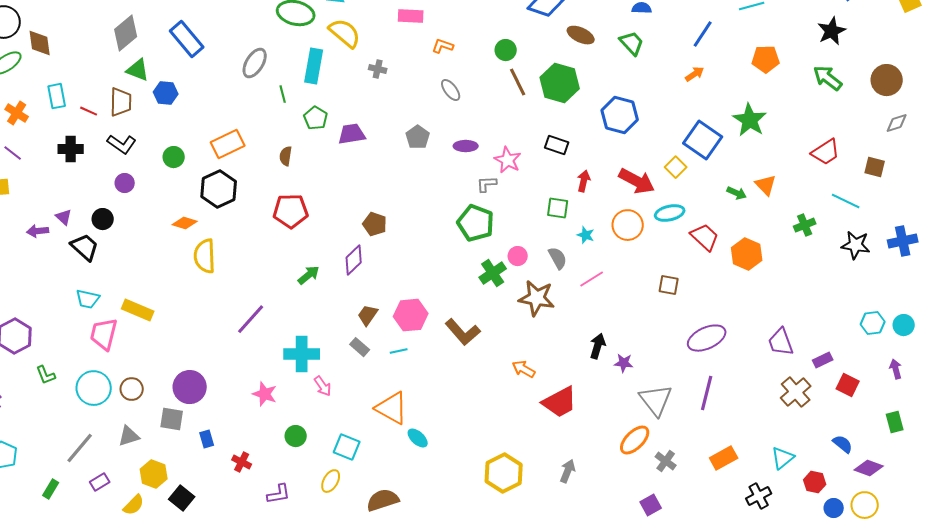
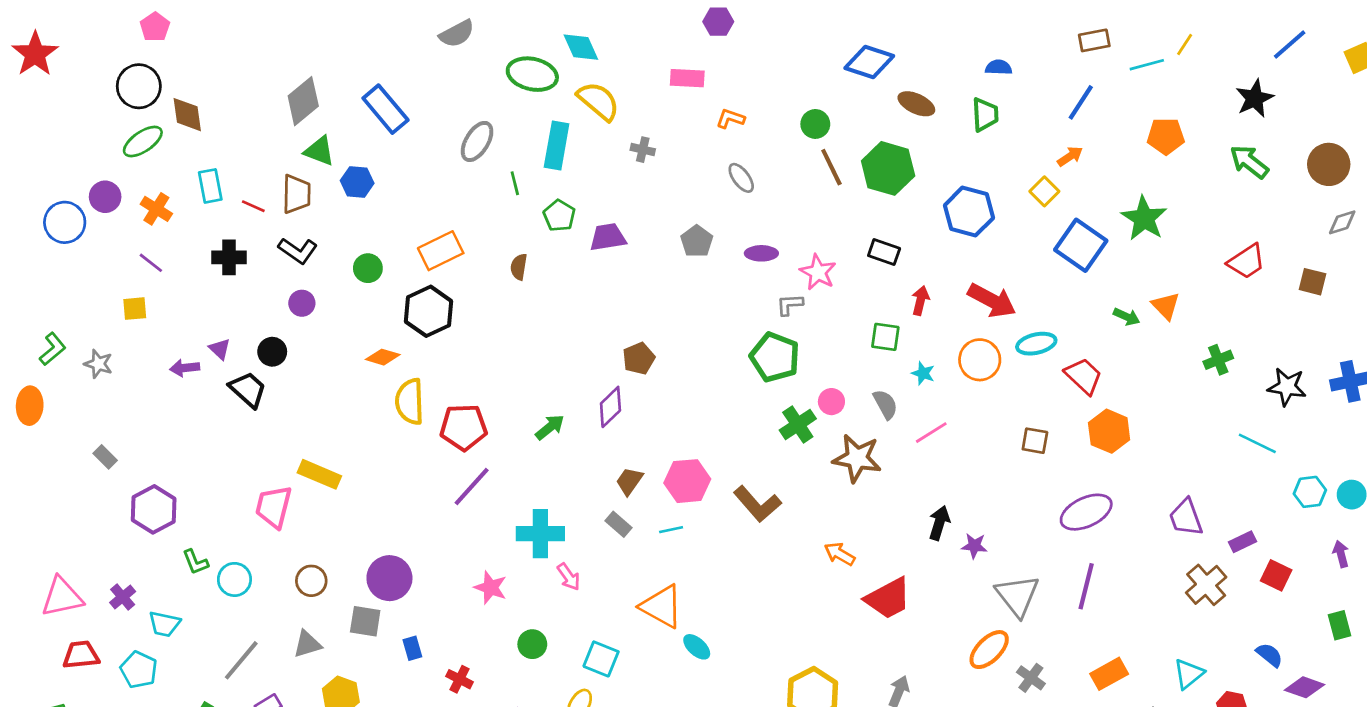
green trapezoid: (632, 43) -> (985, 115), turned 40
yellow square: (676, 167) -> (1044, 191), moved
cyan line: (846, 201) -> (1257, 443), moved
red pentagon: (291, 211) -> (464, 427), moved
brown pentagon: (375, 224) -> (639, 358), turned 30
orange hexagon: (747, 254) -> (1109, 431), moved
cyan trapezoid: (88, 299) -> (164, 624), moved
cyan circle: (94, 388) -> (234, 579), moved, size x0.7

